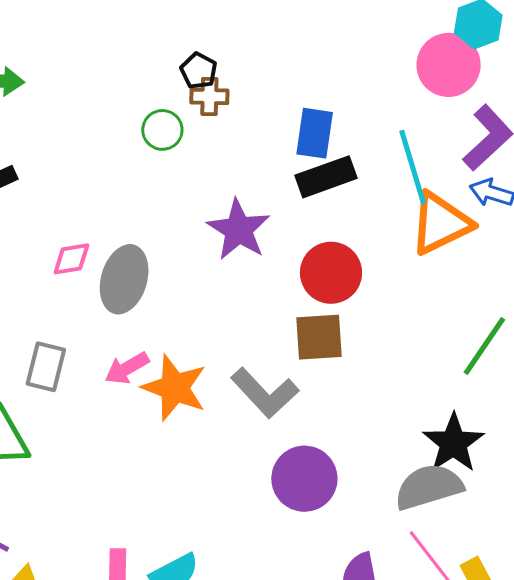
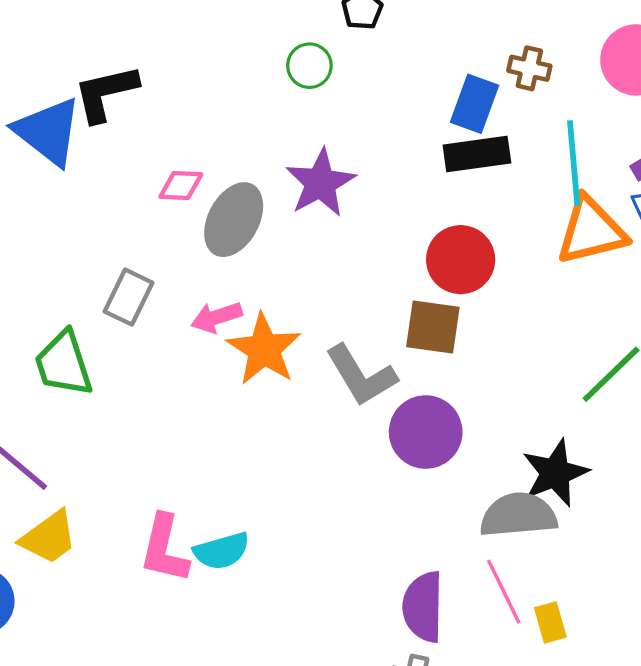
brown cross: (209, 96) -> (529, 68), moved
purple star: (239, 230) -> (320, 183), moved
purple circle: (304, 479) -> (426, 432), moved

